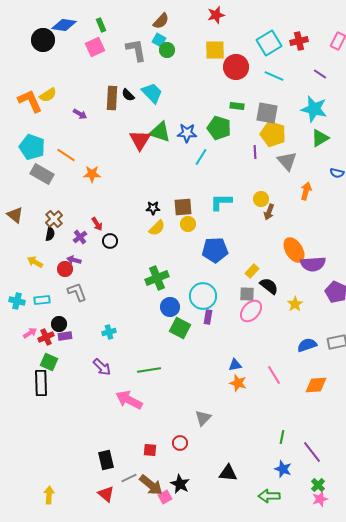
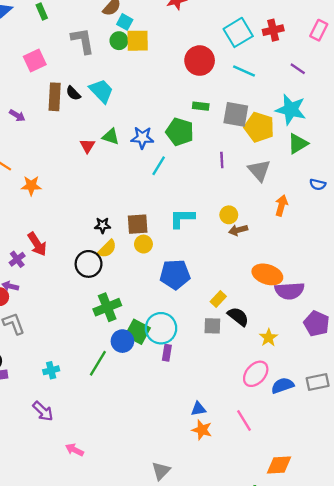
cyan square: (159, 40) -> (125, 22), moved
pink square: (95, 47) -> (35, 61), moved
yellow square: (215, 50) -> (138, 41), moved
green triangle: (160, 132) -> (111, 137), size x0.7
yellow pentagon: (273, 134) -> (259, 127), moved
red triangle: (140, 140) -> (87, 146), size x0.6
brown arrow: (269, 212) -> (238, 230), turned 56
red arrow: (97, 224) -> (37, 244), size x1.5
black circle: (110, 241) -> (89, 264), moved, size x1.5
orange ellipse: (294, 250) -> (267, 274), turned -40
pink ellipse: (251, 311) -> (256, 374), moved
green square: (180, 328) -> (138, 332), moved
green line: (149, 370) -> (98, 363), moved, turned -50
orange diamond: (316, 385) -> (279, 465), moved
pink arrow: (129, 400) -> (74, 450), size x0.6

